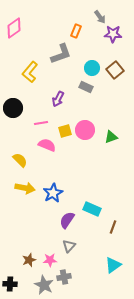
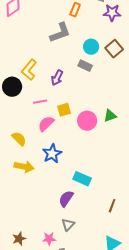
yellow L-shape: (30, 72) -> (29, 70), moved
pink circle: (85, 130) -> (87, 121), moved
pink semicircle: (47, 145) -> (46, 124), turned -66
blue star: (53, 193) -> (52, 154), moved
cyan rectangle: (92, 209) -> (82, 179), moved
brown star: (29, 260) -> (19, 239), moved

